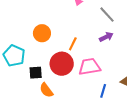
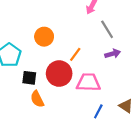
gray line: (107, 15) -> (107, 29), moved

